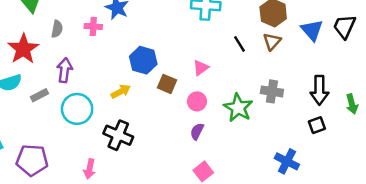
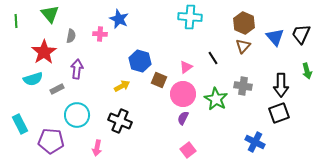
black line: (239, 44) -> (213, 58), moved
pink circle: (197, 101) -> (183, 94), size x1.6
green arrow: (352, 104) -> (307, 71), moved
cyan circle: (77, 109) -> (77, 115), moved
black square: (317, 125) -> (279, 113), size x1.5

